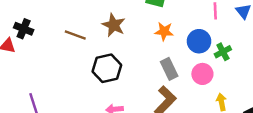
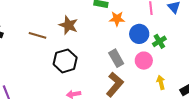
orange star: (164, 31) -> (117, 19), moved

